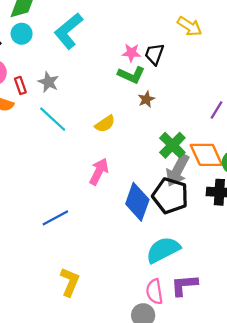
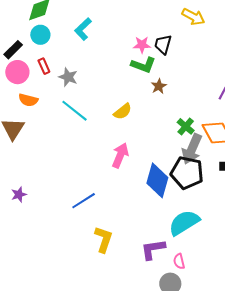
cyan L-shape: (68, 31) -> (83, 29), size x0.7
red rectangle: (20, 85) -> (44, 66), moved
green cross: (172, 145) -> (186, 126), size x0.7
yellow L-shape: (70, 282) -> (104, 239), moved
purple L-shape: (184, 285) -> (153, 249), moved
pink semicircle: (154, 292) -> (179, 261), size x0.7

